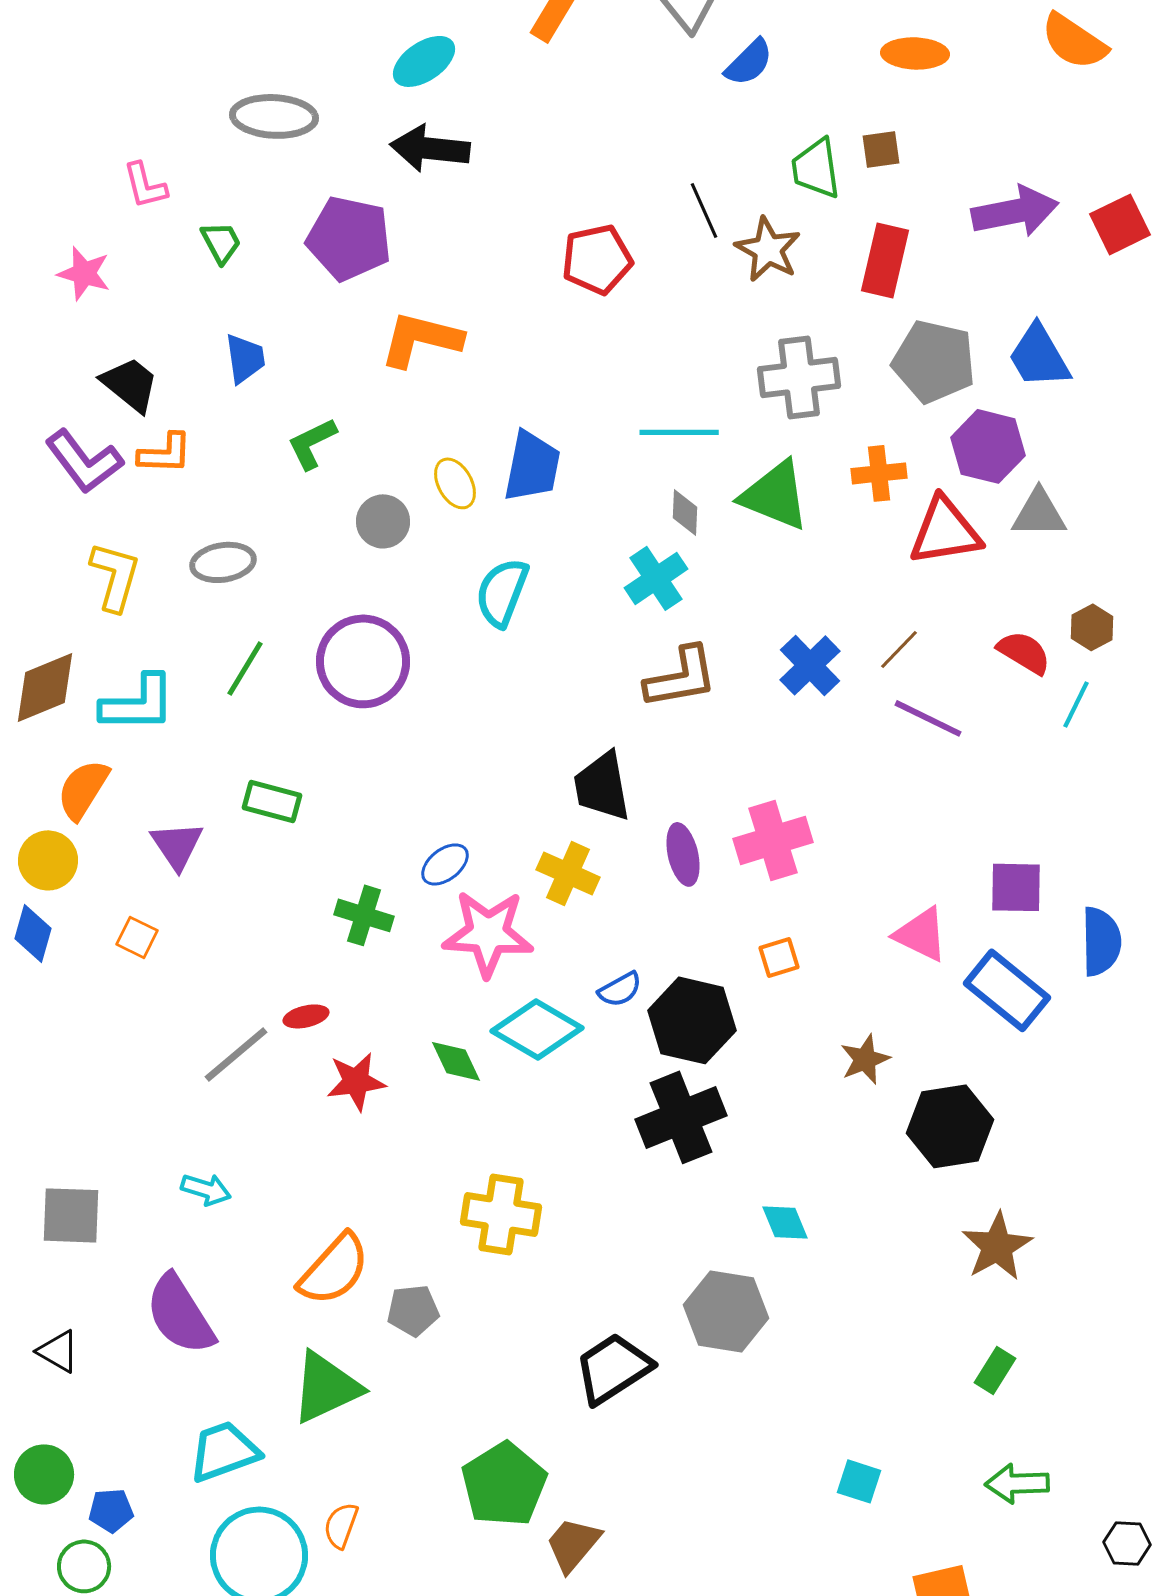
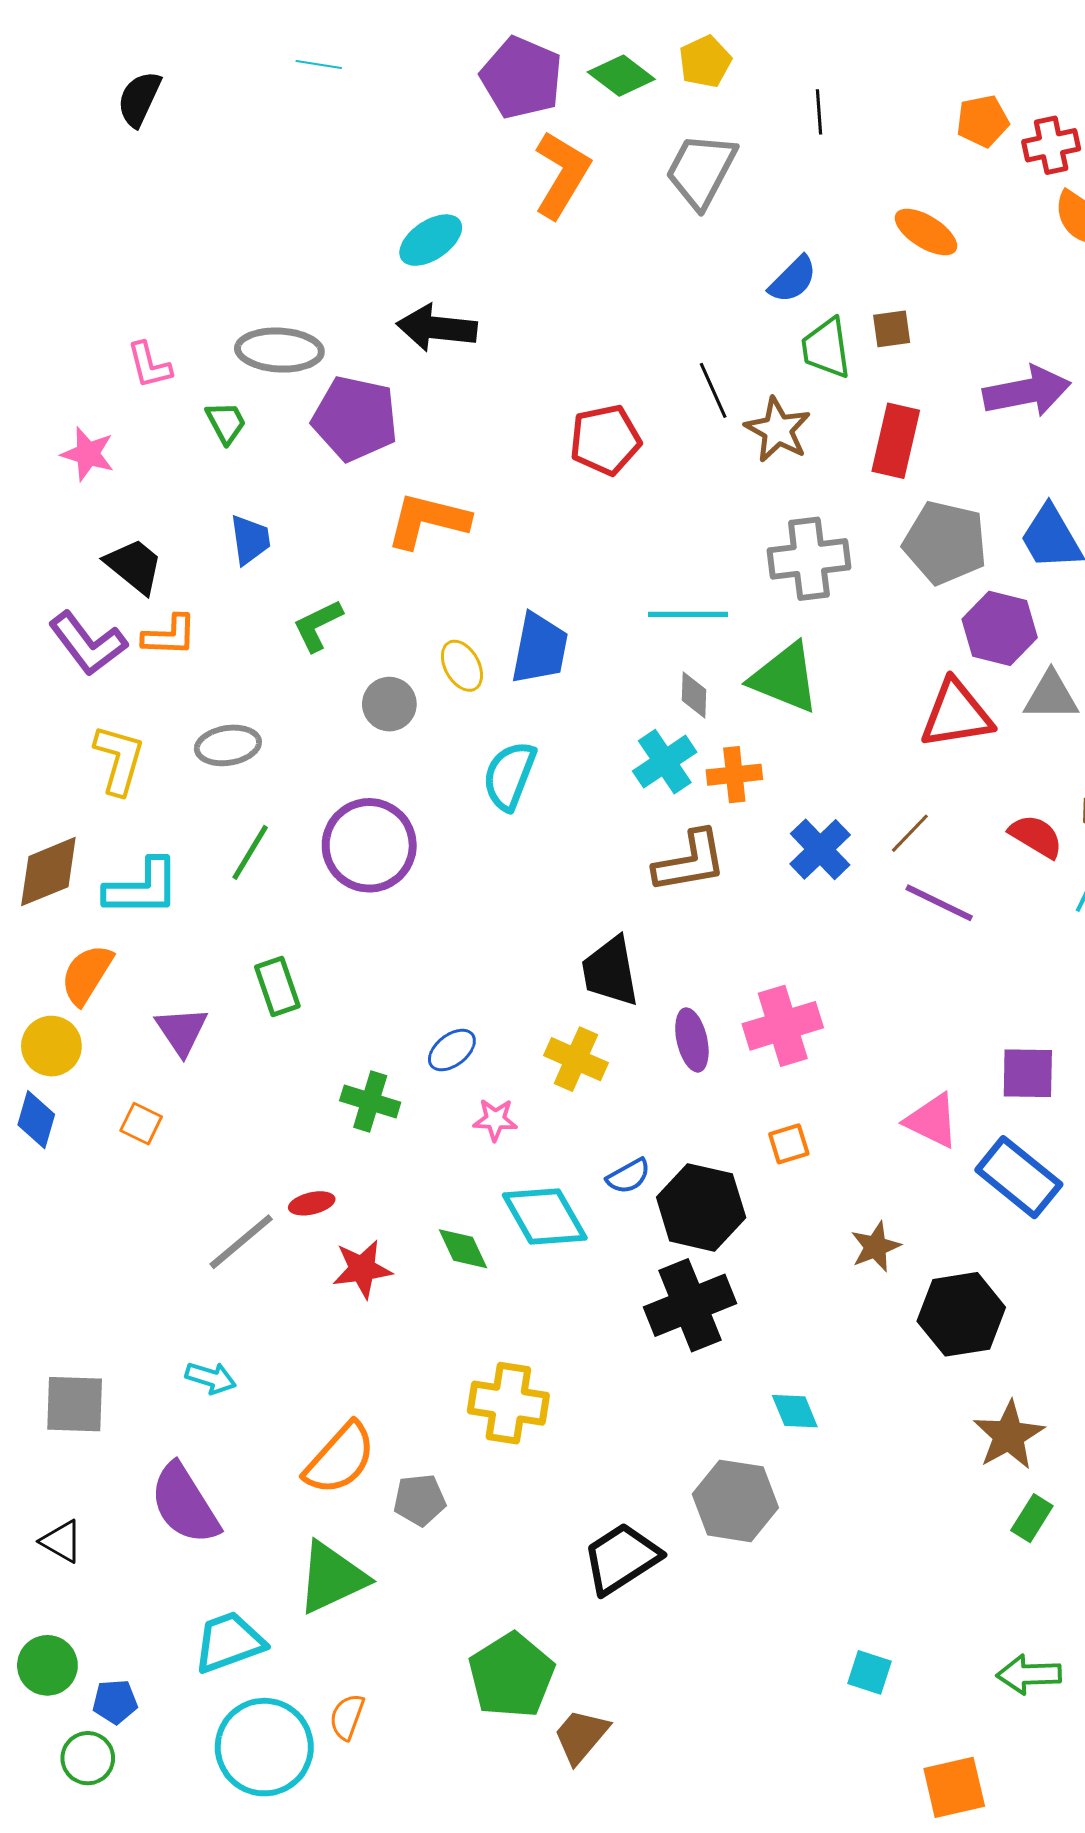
orange ellipse: (915, 53) -> (926, 232), turned 30
blue semicircle: (749, 62) -> (793, 279), moved
gray ellipse: (274, 116) -> (279, 350), moved
orange cross: (879, 473) -> (734, 775), moved
green rectangle: (272, 801) -> (277, 987), turned 56
pink star: (488, 933) -> (495, 1120), size x0.5
cyan diamond: (537, 1029) -> (545, 1216), turned 30
green rectangle: (995, 1370) -> (1032, 1518), moved

